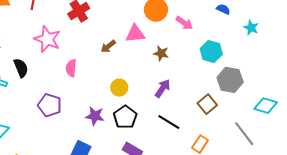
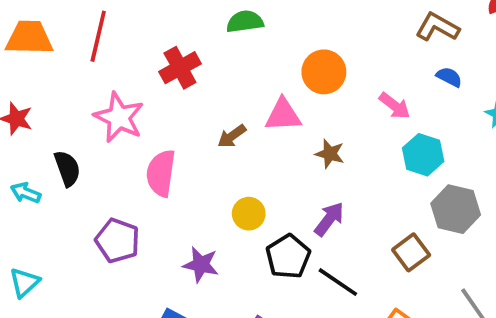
pink arrow: (184, 23) -> (395, 106), moved
pink semicircle: (71, 68) -> (161, 173), size x1.4
black pentagon: (125, 117) -> (288, 257), moved

